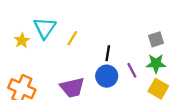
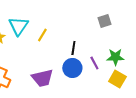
gray square: (156, 39) -> (104, 21), moved

